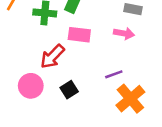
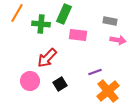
pink arrow: (124, 33) -> (118, 40), moved
pink rectangle: (79, 35) -> (78, 35), moved

